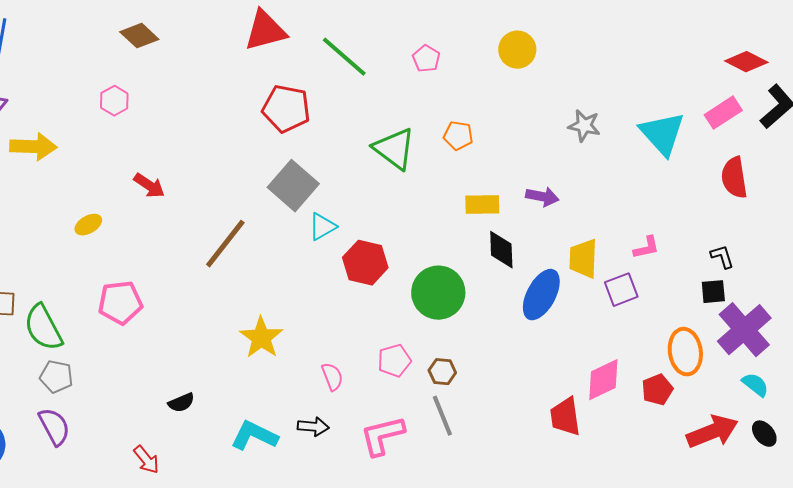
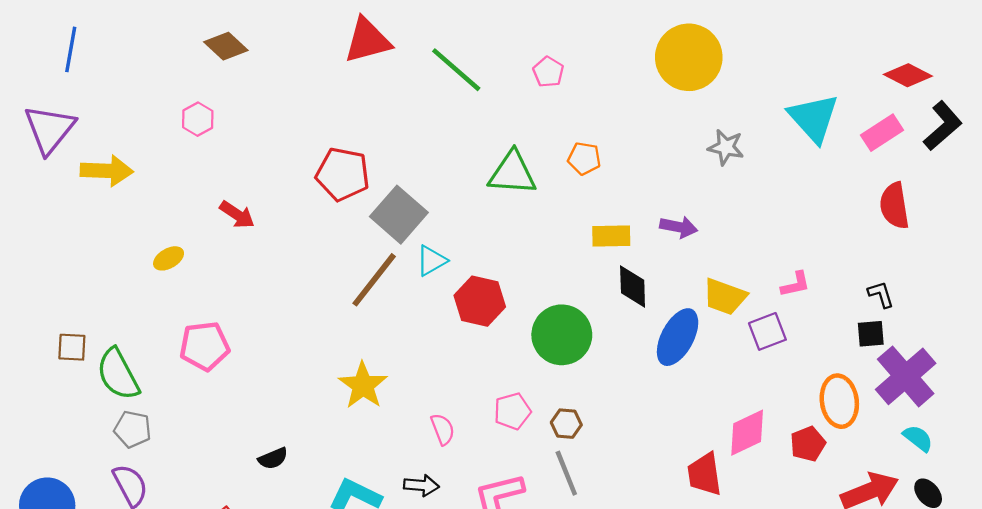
yellow circle: (517, 50) -> (689, 57), moved, size x1.6
red pentagon: (286, 109) -> (343, 174), moved
cyan triangle: (662, 134) -> (813, 118), moved
green triangle: (394, 149) -> (512, 173), turned -33
brown line: (225, 244) -> (374, 280), moved
yellow trapezoid: (583, 259) -> (725, 297), turned -72

